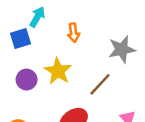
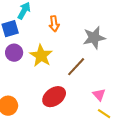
purple circle: (27, 80) -> (14, 53), moved

